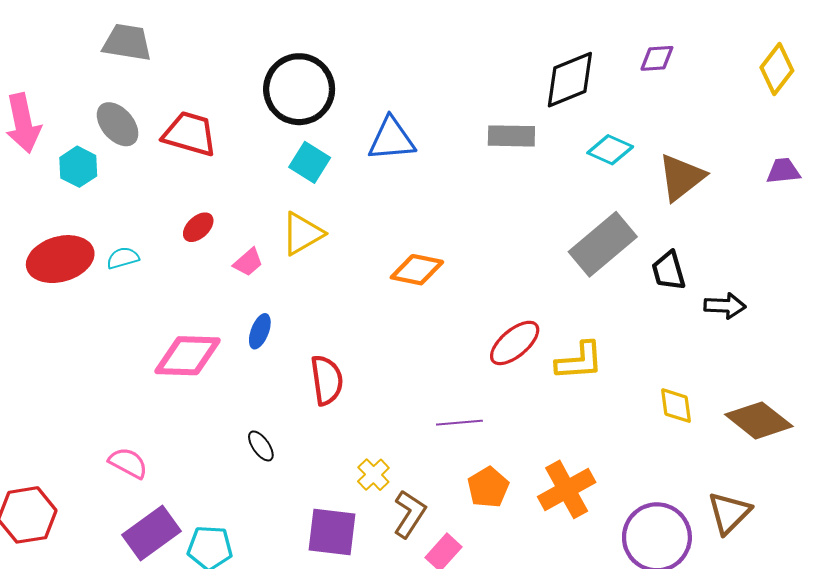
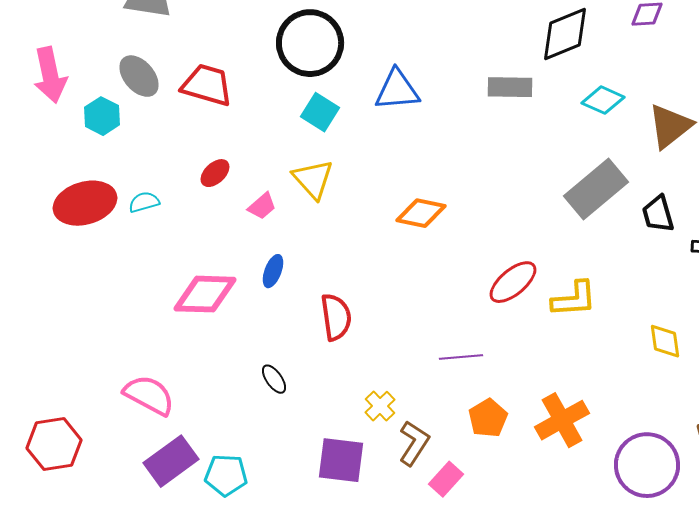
yellow triangle: (302, 234) -> (313, 179), turned -42
pink semicircle: (128, 463) -> (149, 395), size x1.4

